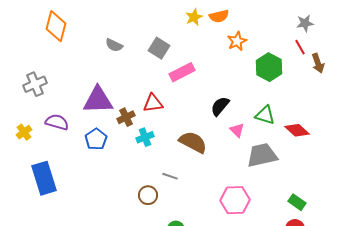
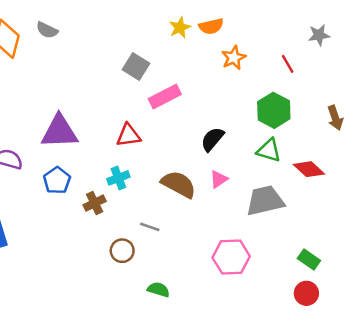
gray semicircle: (114, 45) -> (47, 30), moved
red line: (300, 47) -> (288, 64), moved
brown arrow: (318, 63) -> (335, 118), moved
green hexagon: (269, 67) -> (274, 110), moved
brown cross: (126, 117) -> (95, 203), moved
pink triangle: (237, 130) -> (219, 179), moved, turned 42

